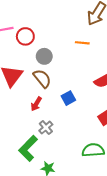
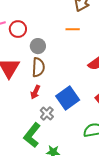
brown semicircle: (42, 78) -> (38, 67), turned 48
blue square: (68, 98) -> (68, 98), moved, size x1.6

